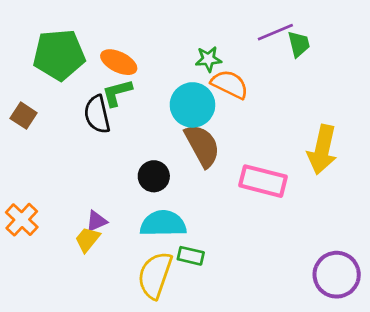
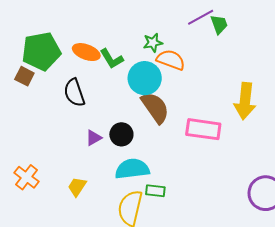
green L-shape: (117, 93) -> (112, 59), moved, turned -100
brown square: (24, 116) -> (24, 76), moved
purple triangle: (96, 221) -> (94, 138), moved

